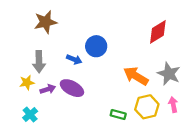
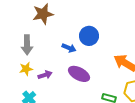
gray arrow: (39, 62) -> (27, 45), moved
purple ellipse: (72, 88) -> (79, 74), moved

